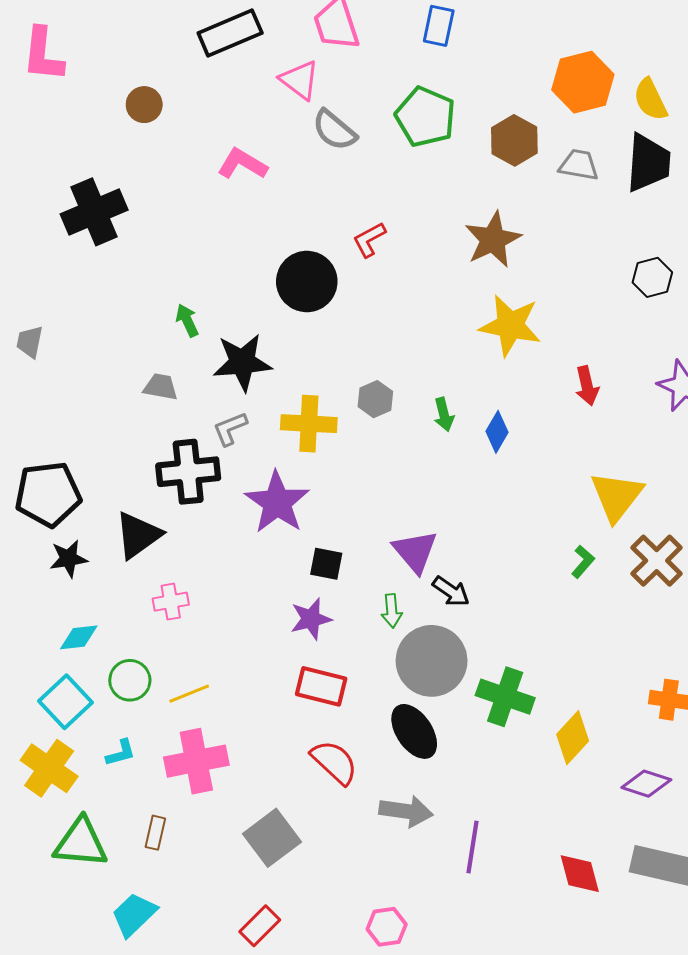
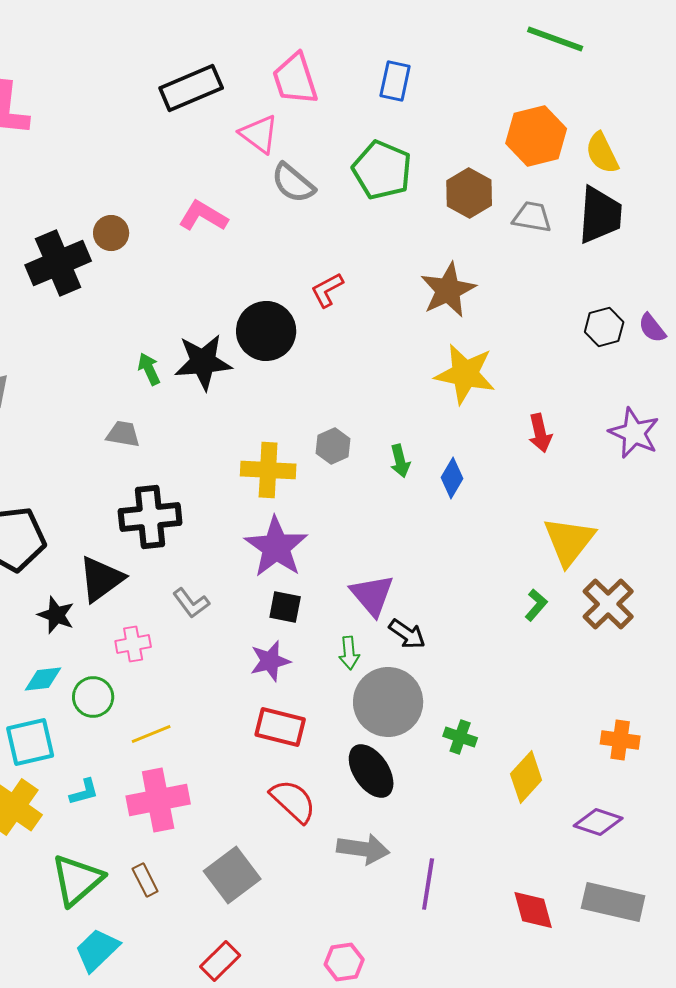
brown circle: (144, 105) -> (111, 233), moved
black star: (242, 362) -> (203, 362), moved
gray L-shape: (230, 429) -> (191, 603), moved, turned -105
purple star: (277, 502) -> (276, 547), moved
black star: (69, 559) -> (56, 615), moved, turned 30
green circle: (130, 680) -> (93, 697), moved
green cross: (505, 697) -> (460, 737), size x0.6
cyan square: (65, 702) -> (30, 742), turned 30
brown rectangle: (155, 833) -> (145, 880), moved, turned -40
green triangle: (81, 843) -> (77, 880), moved, turned -46

